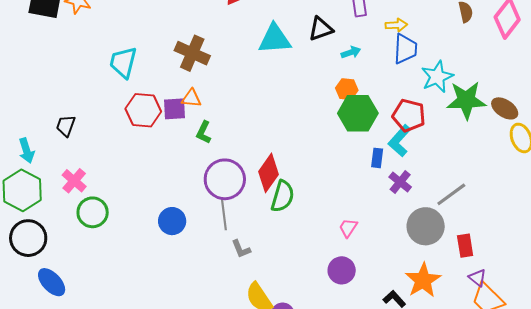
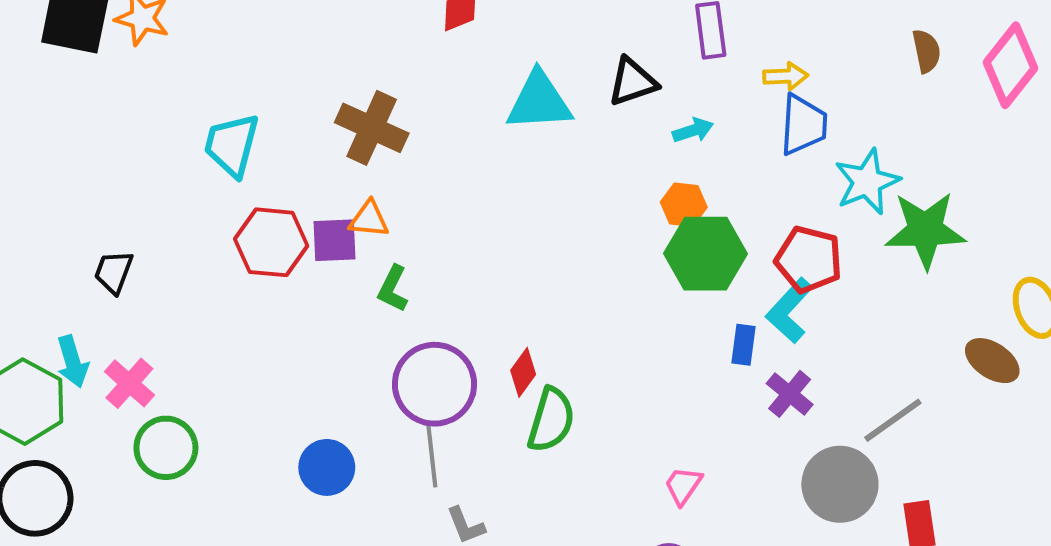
brown ellipse: (505, 108) -> (992, 361), moved
cyan arrow: (26, 151) -> (72, 362), moved
red diamond: (268, 173) -> (523, 372), size x0.6

